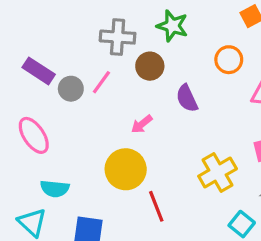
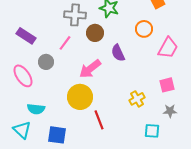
gray circle: (71, 89) -> (46, 62), moved
pink arrow: (142, 124) -> (90, 69), size x1.6
yellow cross: (218, 172) -> (137, 99), size x0.7
cyan square: (242, 224) -> (152, 131), turned -35

